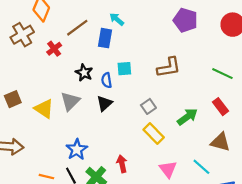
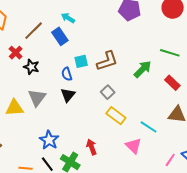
blue rectangle: (105, 38) -> (60, 36), turned -36
brown L-shape: (169, 67) -> (107, 61), moved
black star: (84, 73) -> (31, 67), moved
yellow triangle: (44, 109) -> (14, 108), turned -30
green arrow: (187, 117) -> (143, 69), moved
cyan line: (201, 167) -> (149, 127), moved

